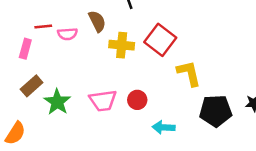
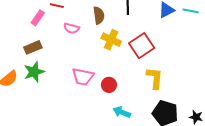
pink semicircle: (67, 34) -> (71, 28), moved
green star: (57, 102) -> (34, 72), moved

